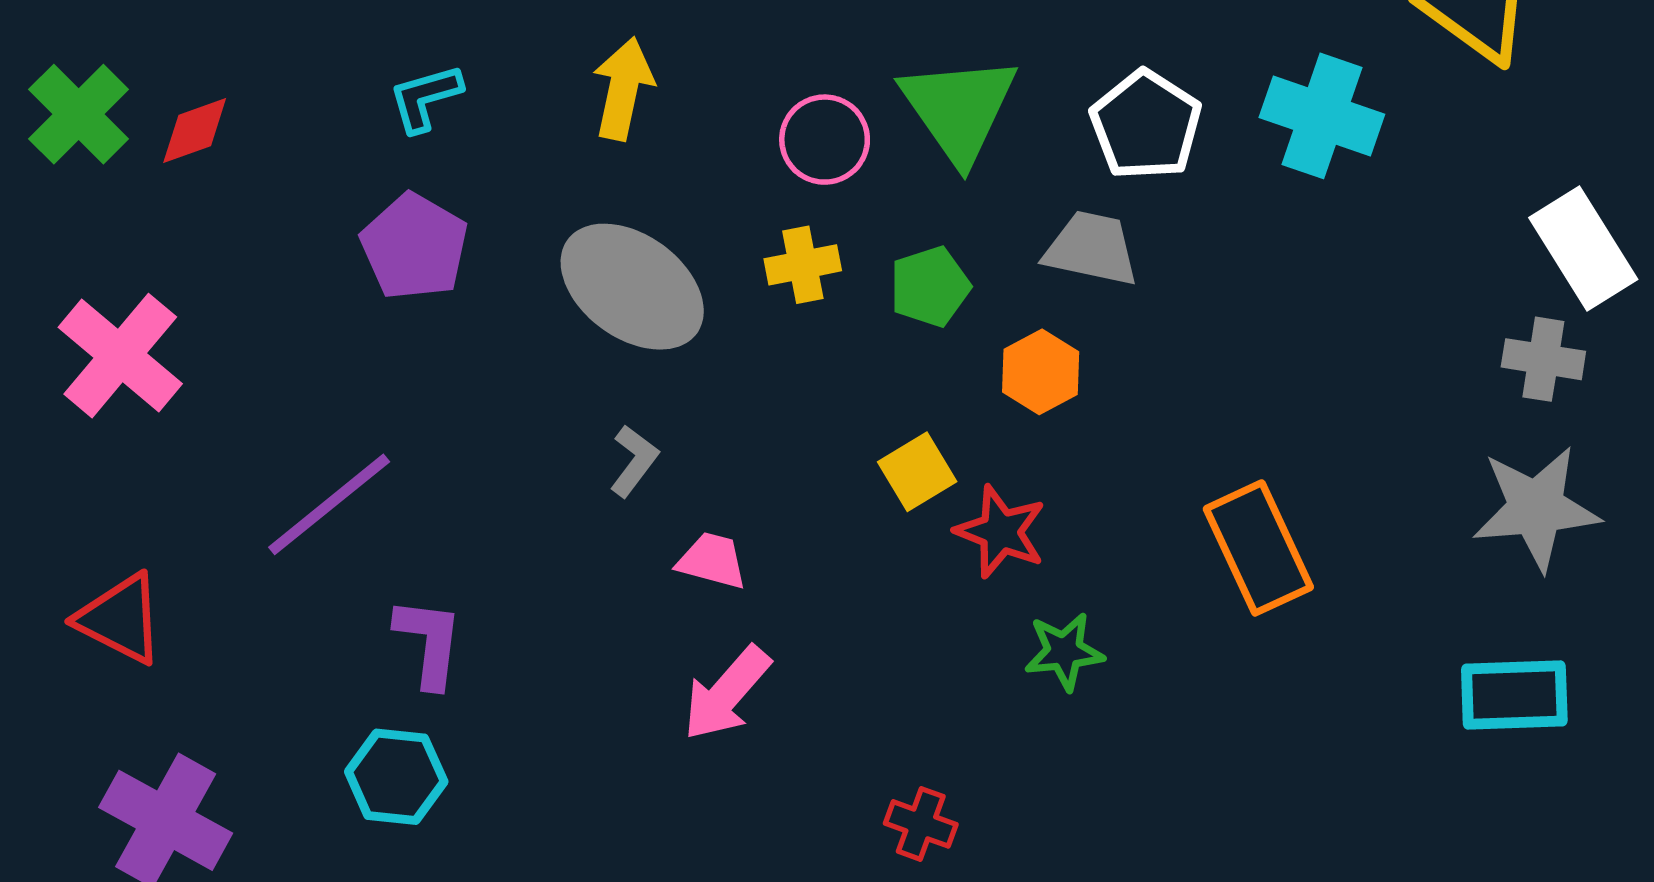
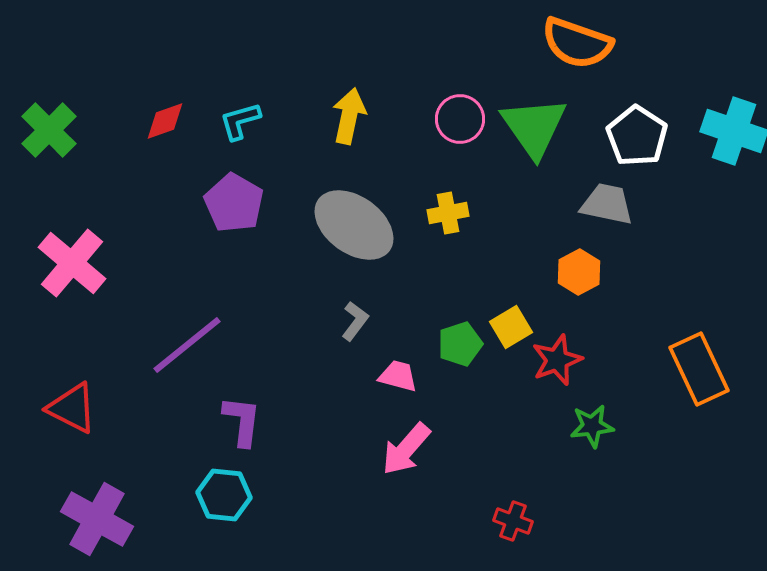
red diamond: (195, 130) -> (165, 121), moved
pink circle: (825, 140) -> (460, 119), moved
green pentagon: (930, 287) -> (460, 344), moved
red star: (1001, 532) -> (557, 360), turned 30

